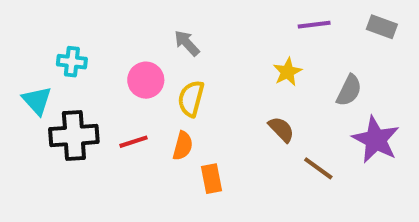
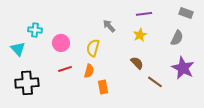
purple line: (314, 25) -> (144, 14), moved
gray arrow: (187, 43) -> (109, 26), moved
pink circle: (146, 80) -> (61, 43), moved
gray semicircle: (349, 90) -> (177, 38), moved
black cross: (74, 136) -> (27, 83), moved

